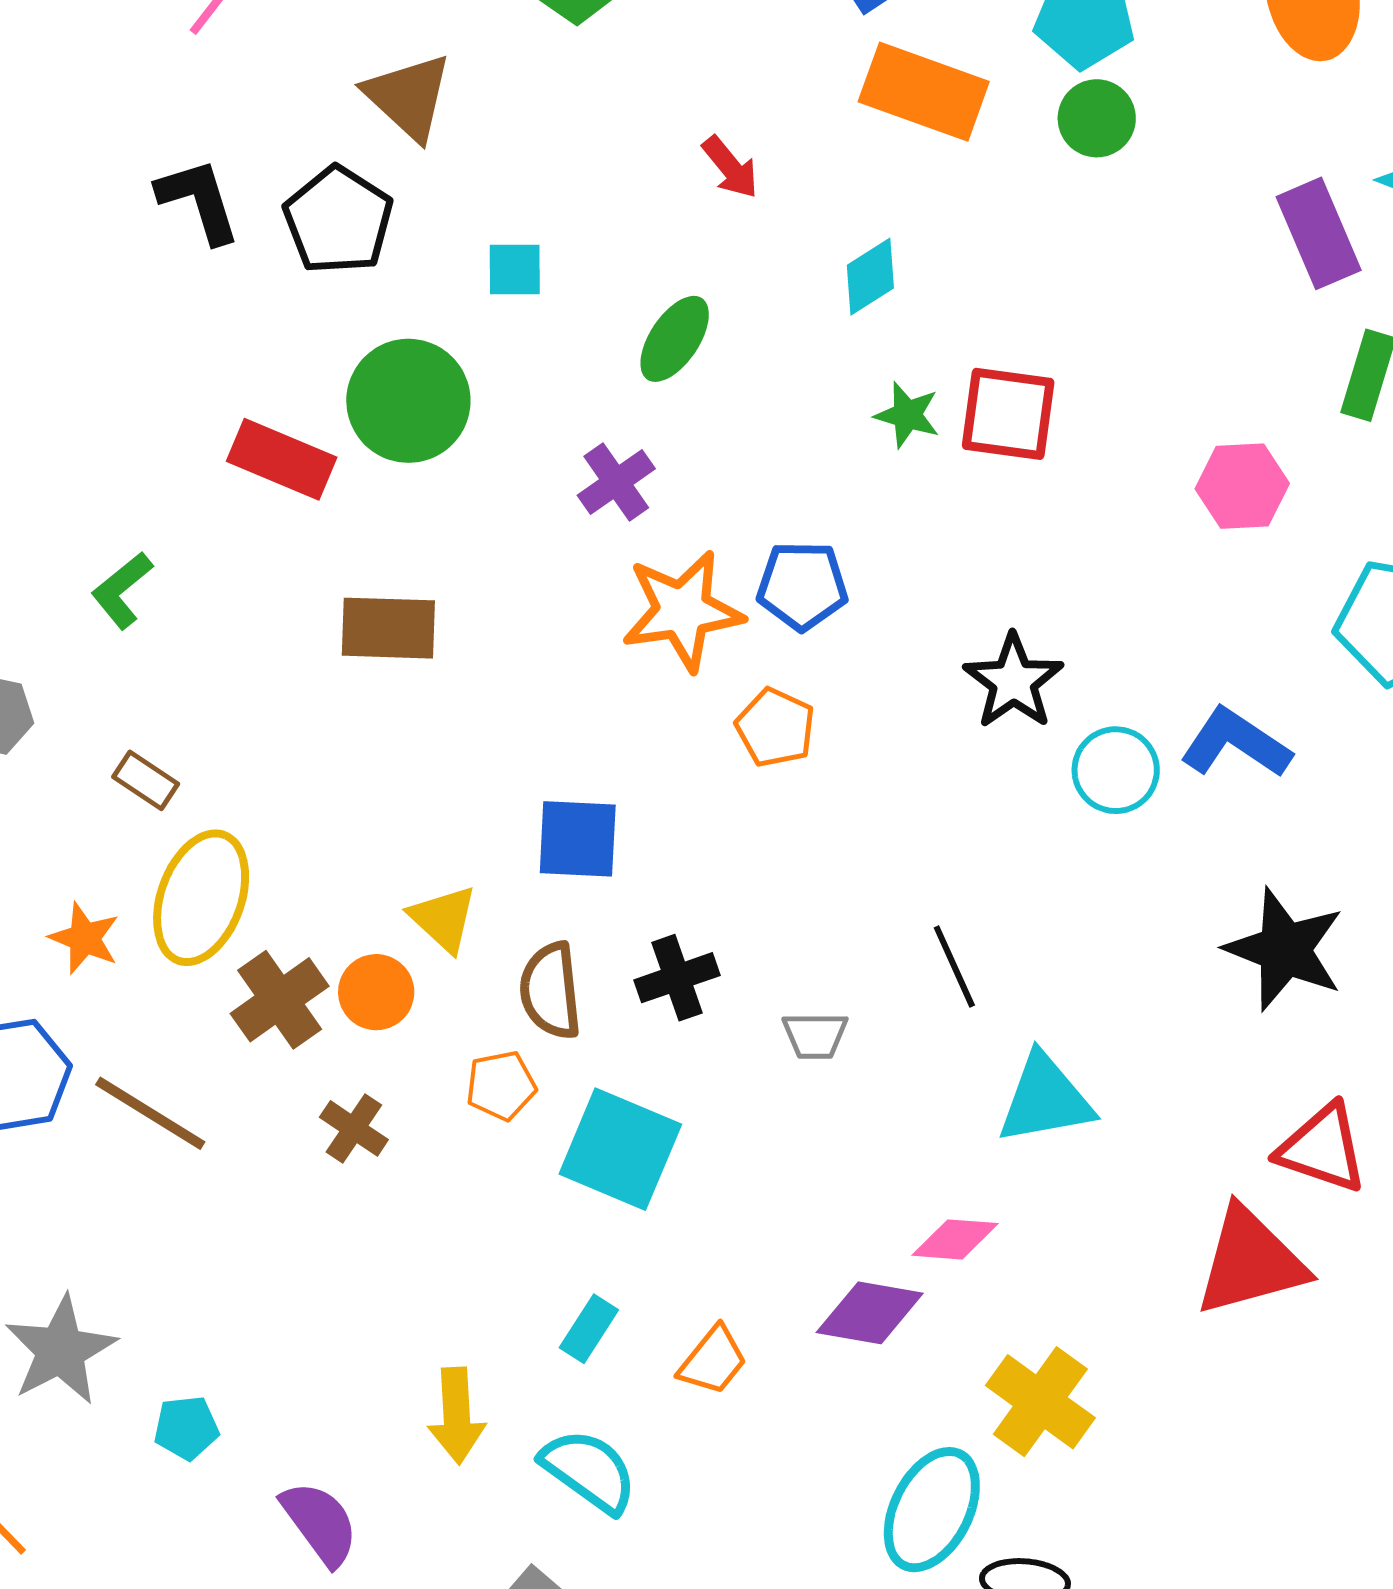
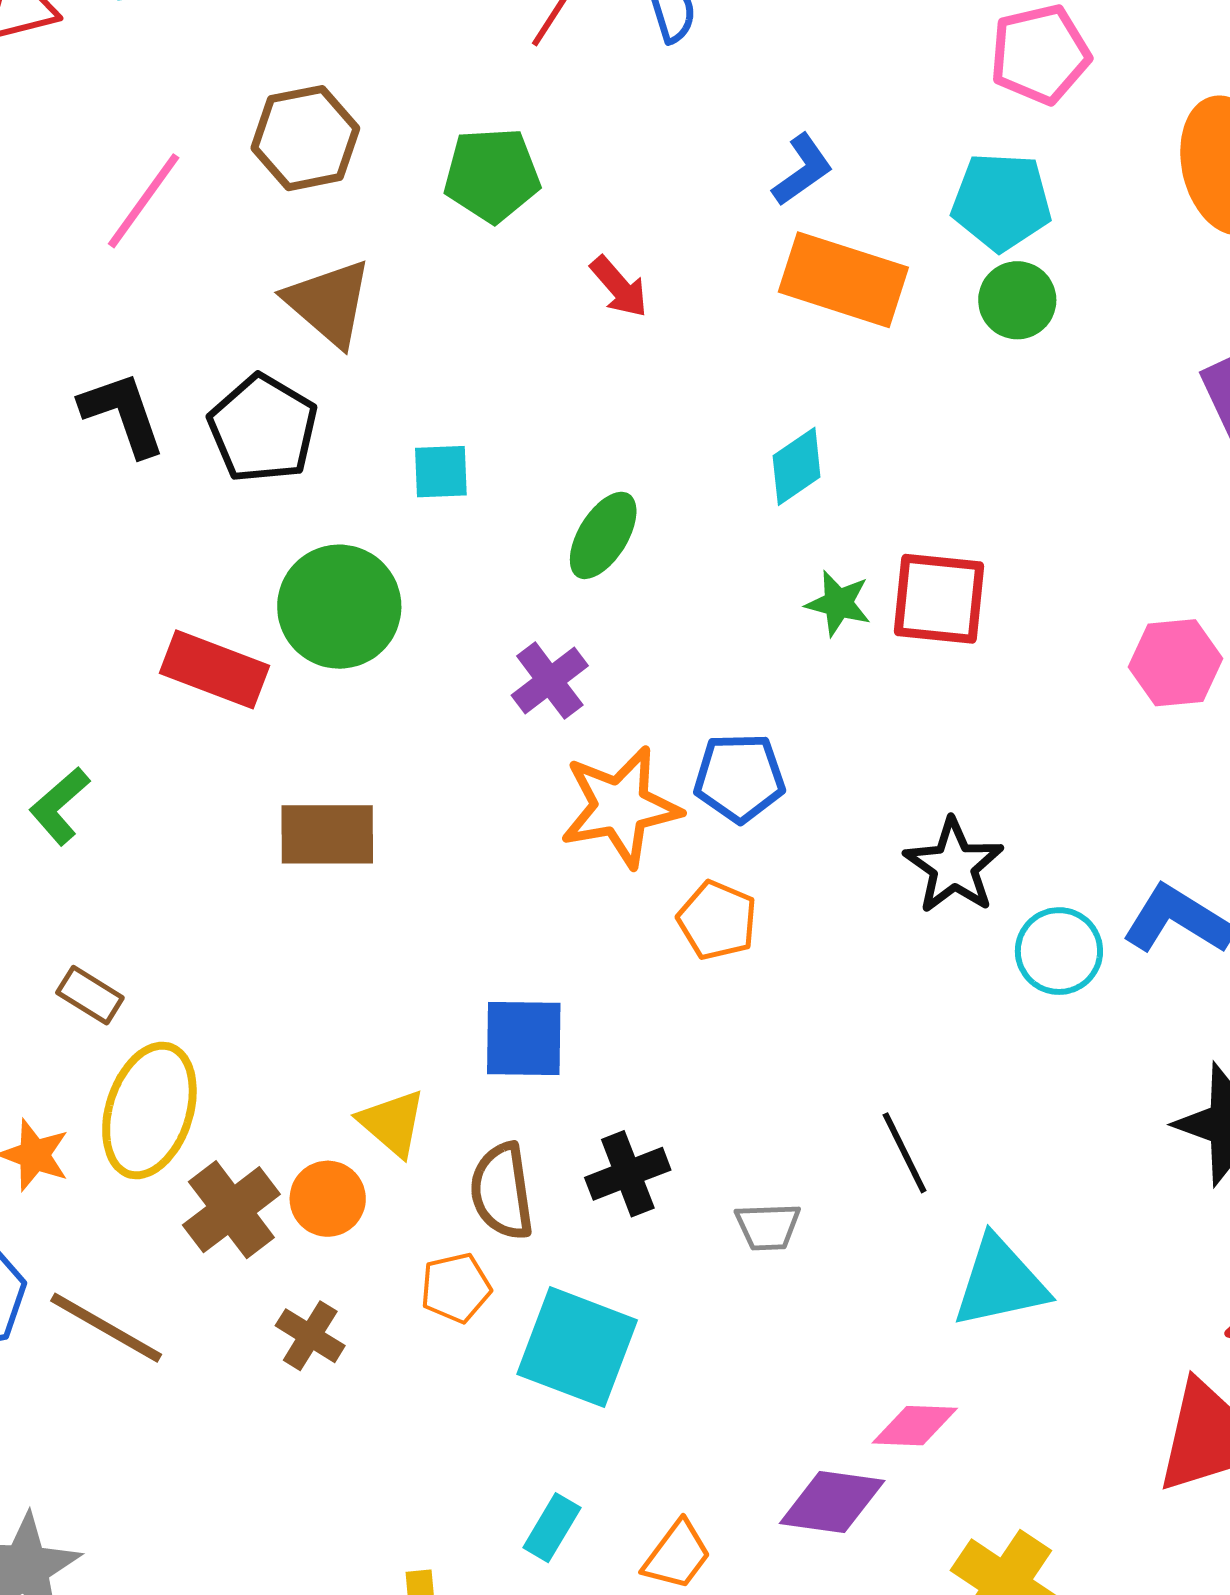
red arrow: (730, 167) -> (619, 287), moved

